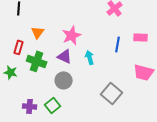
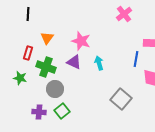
pink star: (72, 35) -> (81, 41), turned -30
blue line: (118, 44) -> (136, 59), moved
gray circle: (64, 80) -> (55, 89), moved

